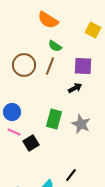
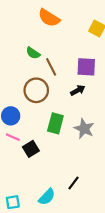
green semicircle: (55, 46) -> (33, 53), moved
brown circle: (24, 65) -> (36, 90), moved
brown line: (50, 66) -> (51, 67), turned -48

